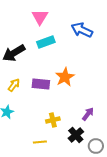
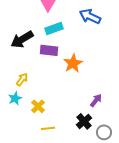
purple rectangle: (41, 84) -> (49, 50), moved
yellow arrow: (14, 85) -> (22, 79), moved
yellow cross: (53, 120) -> (38, 106), moved, turned -32

